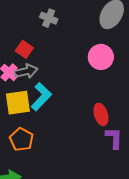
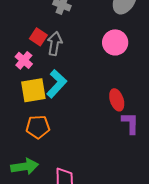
gray arrow: (26, 71) -> (55, 44), moved, turned -65
orange pentagon: (21, 139) -> (38, 127), turned -30

